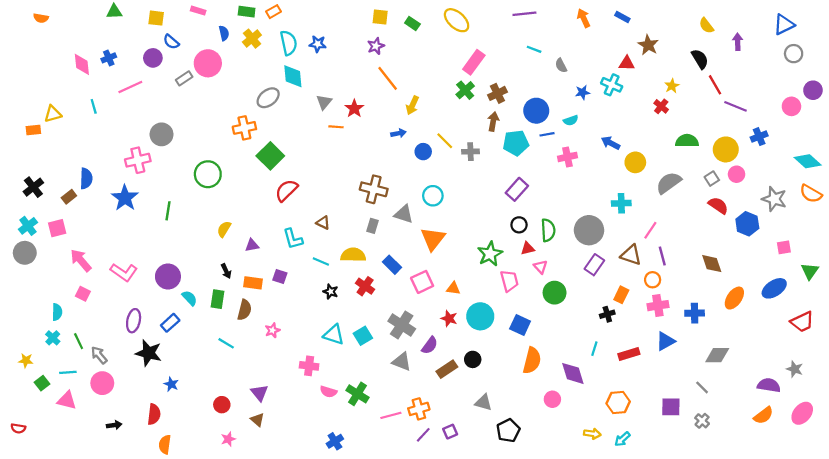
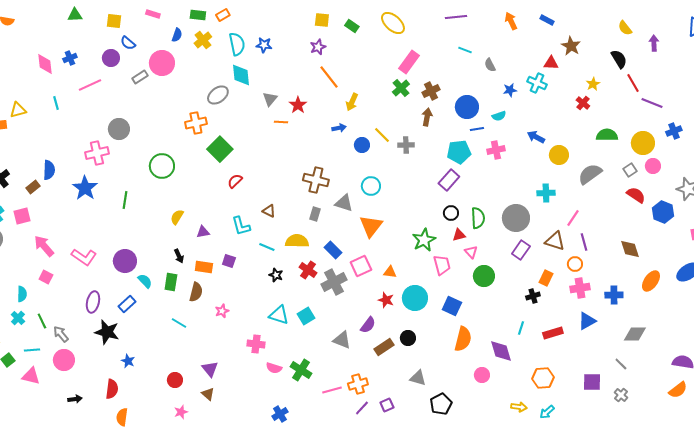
blue semicircle: (224, 33) -> (177, 35), turned 32
cyan pentagon: (516, 143) -> (459, 152), moved
red semicircle: (286, 190) -> (235, 181), size x0.7
gray cross: (402, 325) -> (334, 282), moved, turned 30

